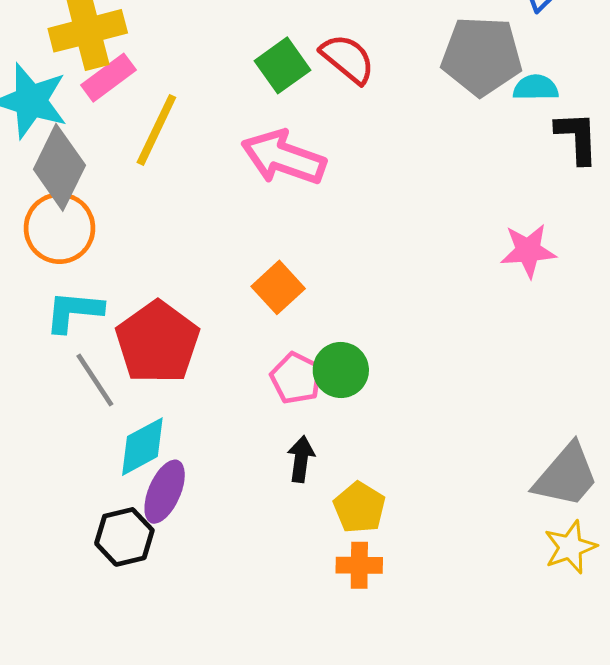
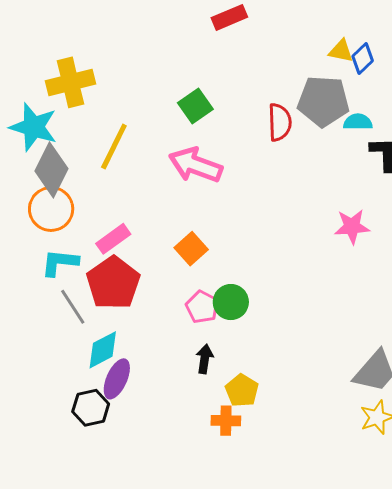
red semicircle: (348, 59) -> (280, 122), moved, turned 48
pink rectangle: (109, 78) -> (113, 239), moved
orange cross: (359, 565) -> (226, 421), moved

